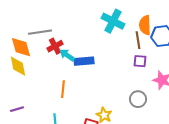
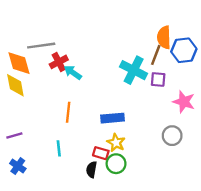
cyan cross: (113, 21) -> (134, 70), moved
brown line: (138, 40) -> (156, 55), turned 30
blue rectangle: (84, 61) -> (113, 118), moved
gray circle: (138, 99) -> (172, 136), moved

